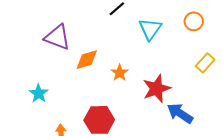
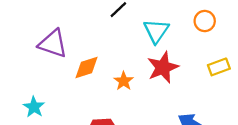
yellow rectangle: (205, 63) -> (219, 67), turned 30
red star: (157, 89) -> (163, 67), moved

